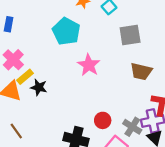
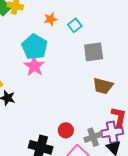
pink star: (89, 65) -> (34, 66), moved
gray cross: (132, 127) -> (93, 137), turned 36

